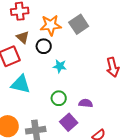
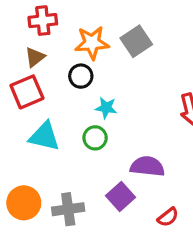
brown triangle: (23, 37) -> (35, 57), moved, turned 40
green circle: (59, 98) -> (95, 138), moved
purple semicircle: (86, 103) -> (147, 166), size x1.5

